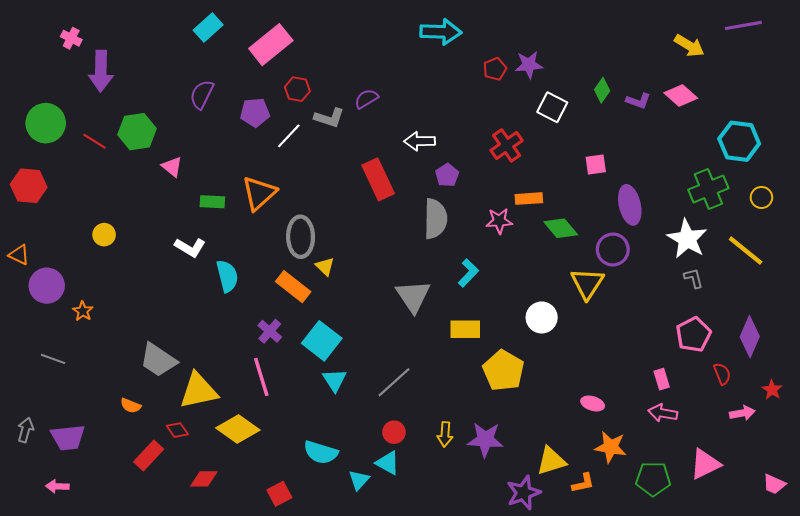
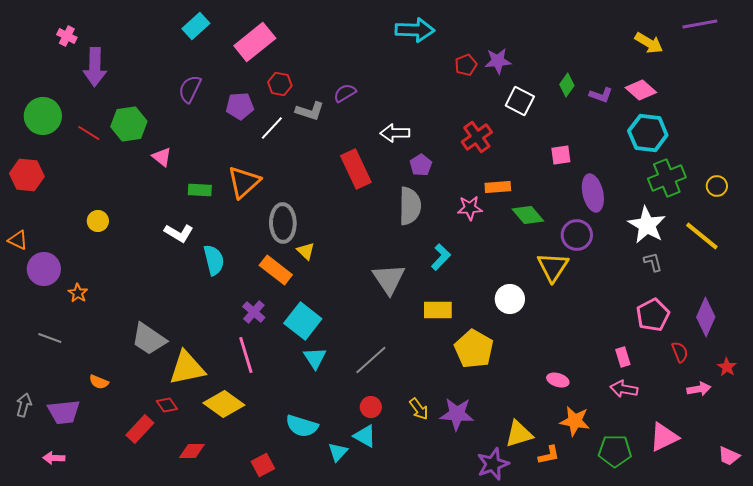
cyan hexagon: (739, 141) -> (648, 133), moved
orange semicircle: (131, 406) -> (99, 382), moved
yellow arrow: (445, 434) -> (419, 409), turned -40

